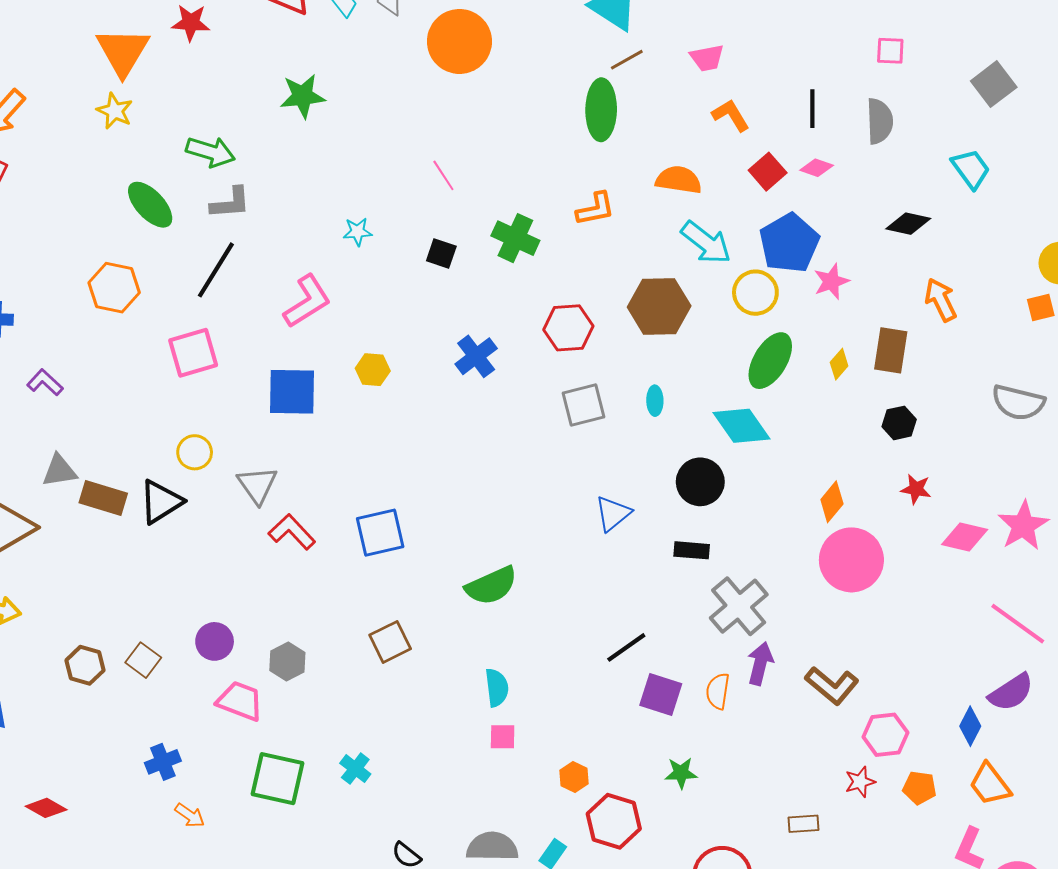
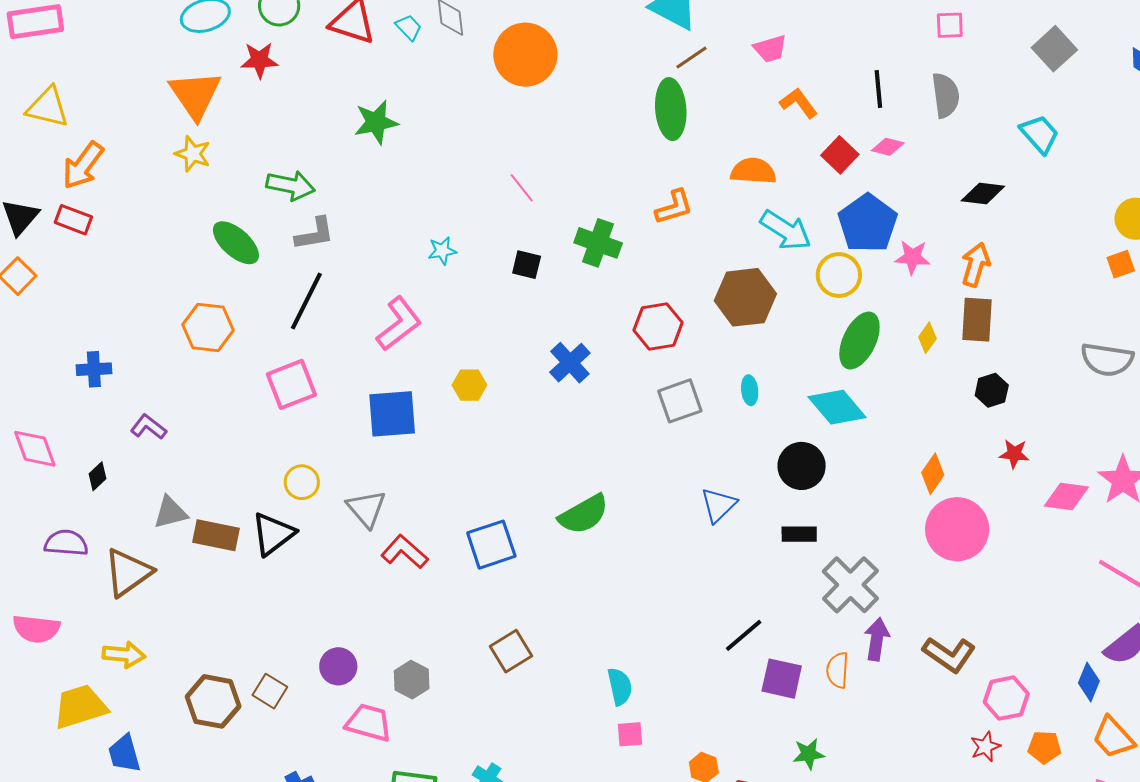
pink star: (831, 281) -> (912, 257), turned 30
orange arrow: (941, 300) -> (976, 265), moved, turned 48
green semicircle: (491, 586) -> (584, 514), moved
brown hexagon: (85, 665) -> (213, 701), size x1.4

